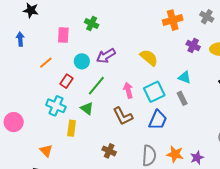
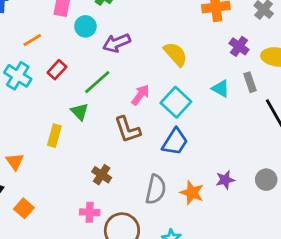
cyan circle: (82, 61) -> (85, 26), moved
pink arrow: (128, 90) -> (140, 95), turned 42
cyan square: (154, 92) -> (176, 102), turned -30
gray rectangle: (182, 98) -> (250, 82), moved
cyan cross: (56, 106) -> (18, 76), moved
purple star: (197, 158) -> (225, 180), moved

